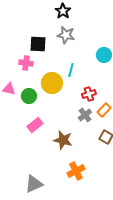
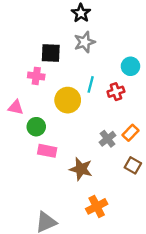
gray star: (66, 35) -> (85, 42), turned -30
red cross: (89, 94) -> (116, 92), moved
green circle: (29, 96) -> (36, 127), moved
pink rectangle: (35, 125) -> (47, 151), turned 49

